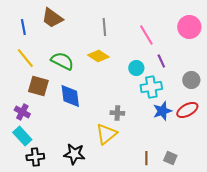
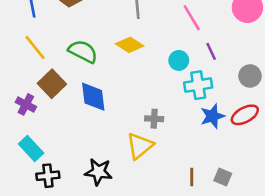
brown square: (38, 86) -> (52, 84), turned 30
purple cross: (22, 112) -> (26, 104), moved

